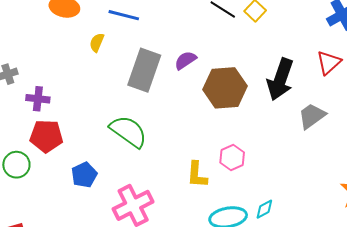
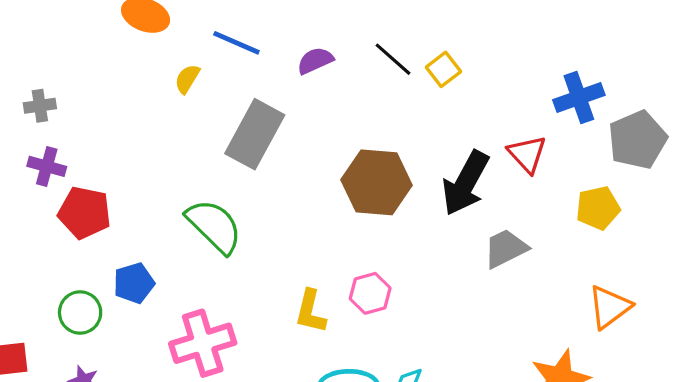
purple semicircle: (185, 60) -> (315, 61), moved
red triangle: (329, 63) -> (527, 154), moved, turned -40
purple cross: (38, 99) -> (47, 166), moved
green circle: (16, 165) -> (80, 312), moved

